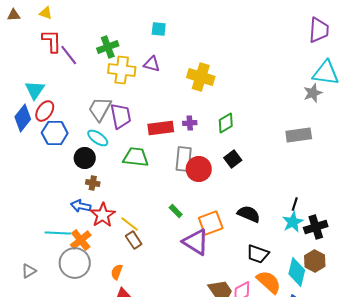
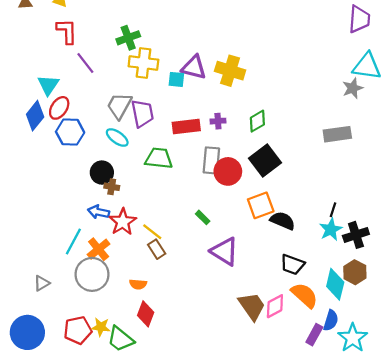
cyan square: (159, 29) -> (176, 79), moved
purple line: (69, 55) -> (85, 63), moved
purple triangle: (152, 64) -> (194, 67), moved, size x1.4
black circle: (85, 158) -> (102, 173), moved
black square: (233, 159) -> (265, 160), size x1.6
orange square: (211, 223) -> (261, 205), moved
cyan line: (58, 233) -> (73, 242), turned -65
orange semicircle: (117, 272) -> (138, 284), turned -105

